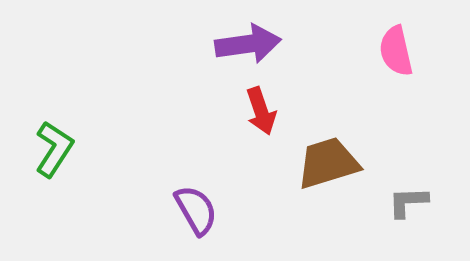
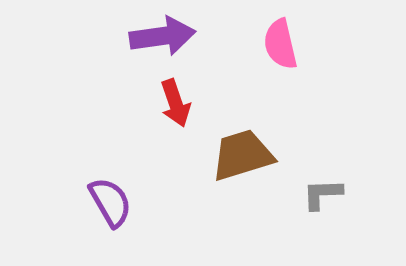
pink semicircle: (396, 51) -> (280, 44), moved

